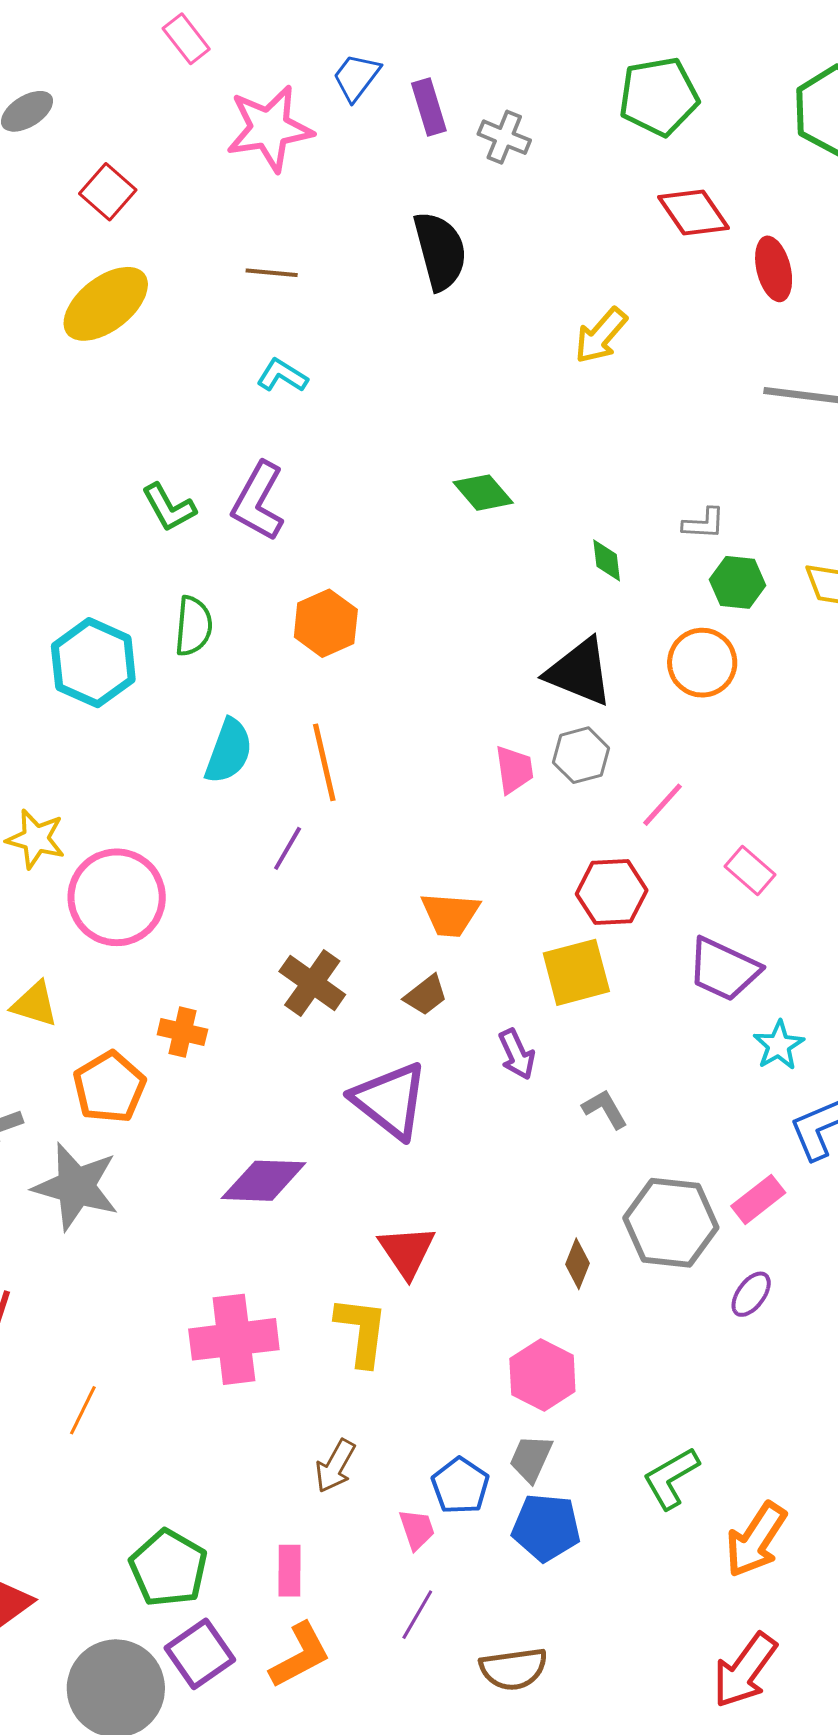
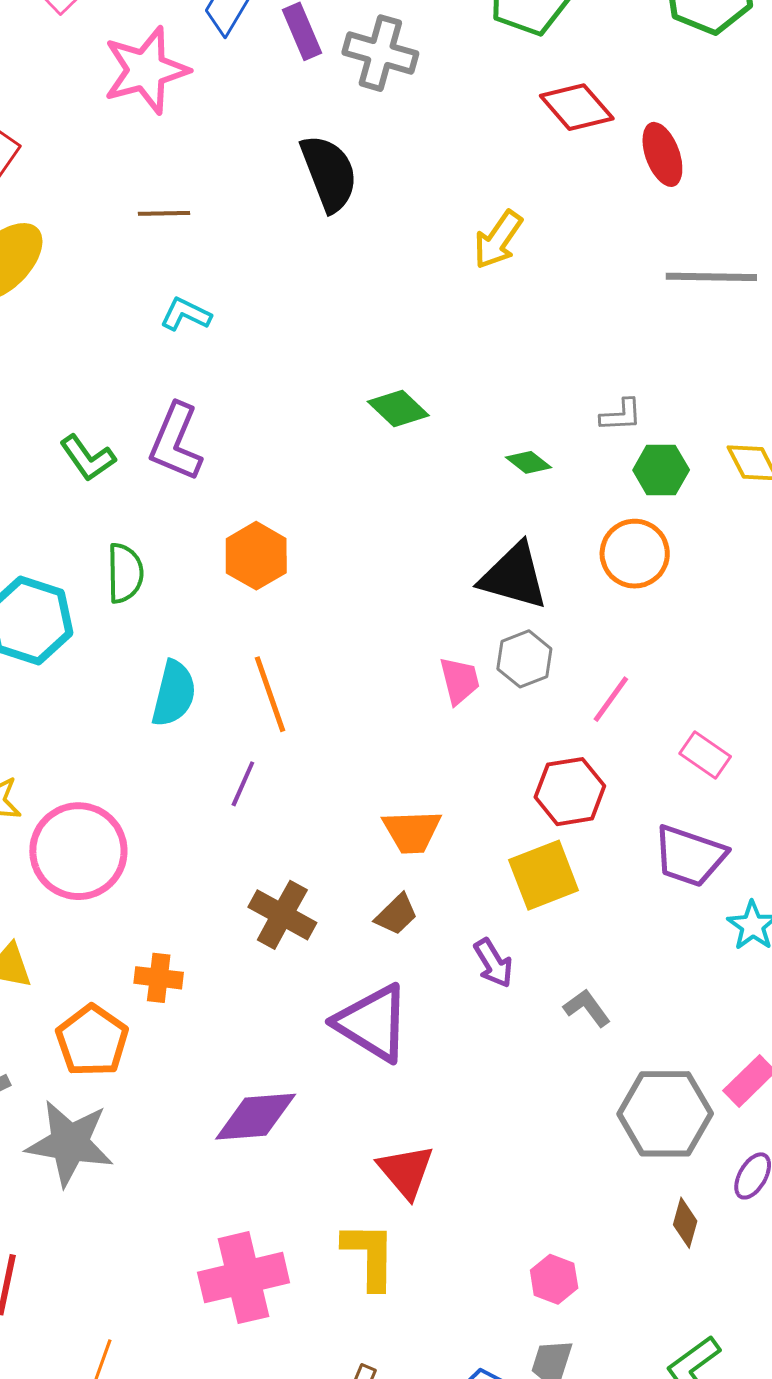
gray cross: (504, 137) -> (380, 53), size x1.4
green diamond: (607, 560) -> (528, 462), turned -39
brown diamond: (578, 1264) -> (685, 1223), moved
pink hexagon: (542, 1375) -> (554, 1279), size x0.7

